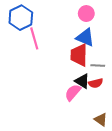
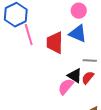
red trapezoid: (79, 55) -> (55, 43), moved
red semicircle: (96, 83) -> (88, 78), turned 144

